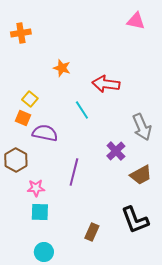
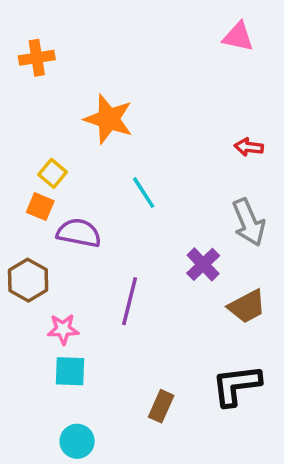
orange star: (62, 68) -> (109, 119), size x1.6
red arrow: (106, 84) -> (249, 147), moved, size x0.6
black L-shape: (135, 220) -> (236, 385), turned 104

